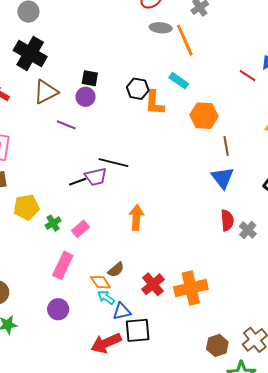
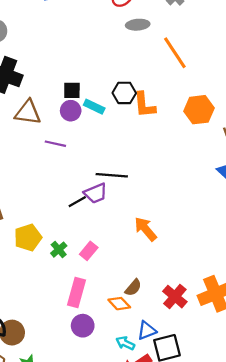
orange line: (185, 40) -> (175, 53), moved
cyan rectangle: (179, 81) -> (94, 107), moved
brown triangle: (46, 92) -> (28, 112), turned 44
orange arrow: (136, 217) -> (146, 229), turned -35
cyan arrow: (106, 297) -> (125, 343), moved
purple circle: (58, 309) -> (83, 326), moved

